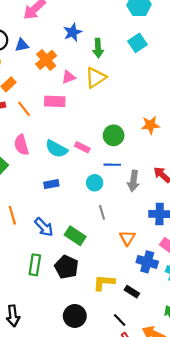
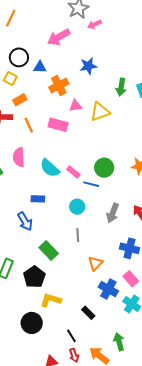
green arrow: (98, 48) -> (121, 87), moved
blue line: (112, 165) -> (91, 184), moved
blue arrow: (44, 227) -> (25, 221), moved
yellow L-shape: (104, 283) -> (51, 300), moved

